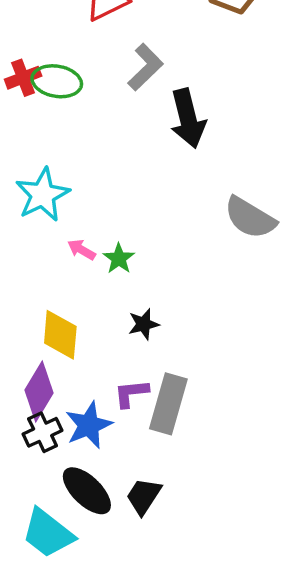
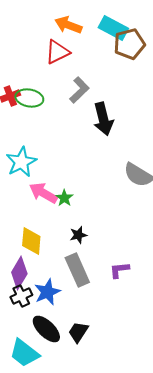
pink arrow: (82, 250) -> (43, 193), size x1.8
purple L-shape: (131, 393) -> (119, 270), moved
gray rectangle: (168, 404) -> (77, 270), moved, turned -40

